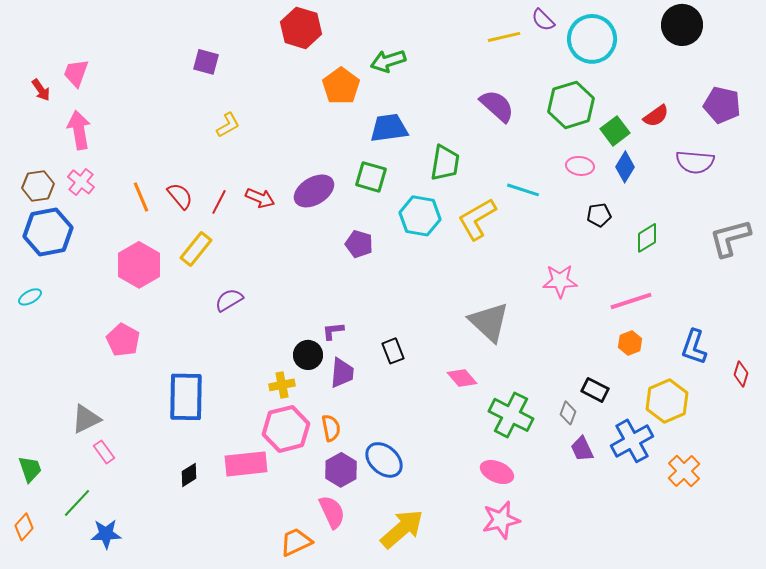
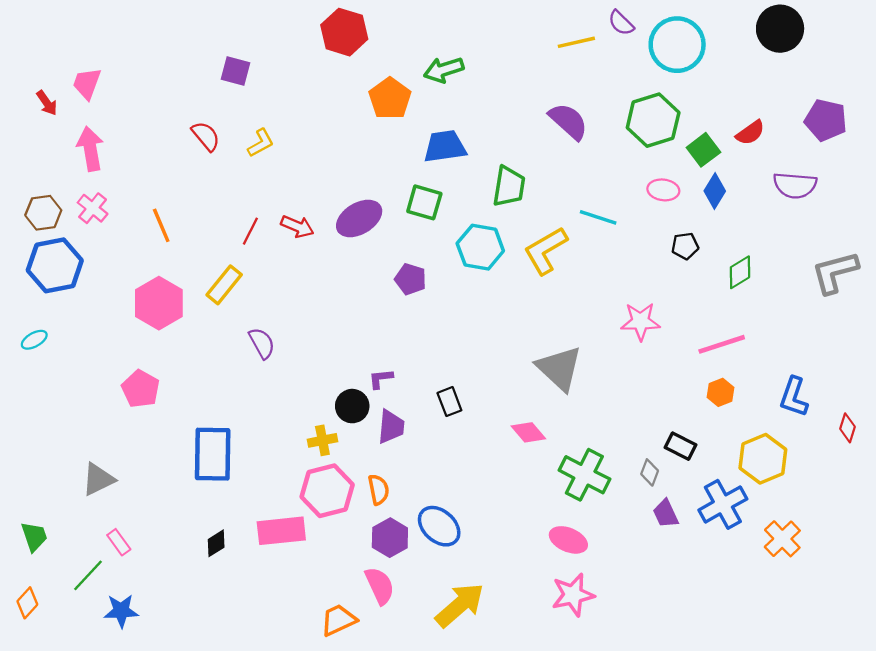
red semicircle: (180, 196) -> (206, 136), moved
purple semicircle: (229, 300) -> (262, 343), turned 92
pink rectangle: (104, 452) -> (119, 542), moved

